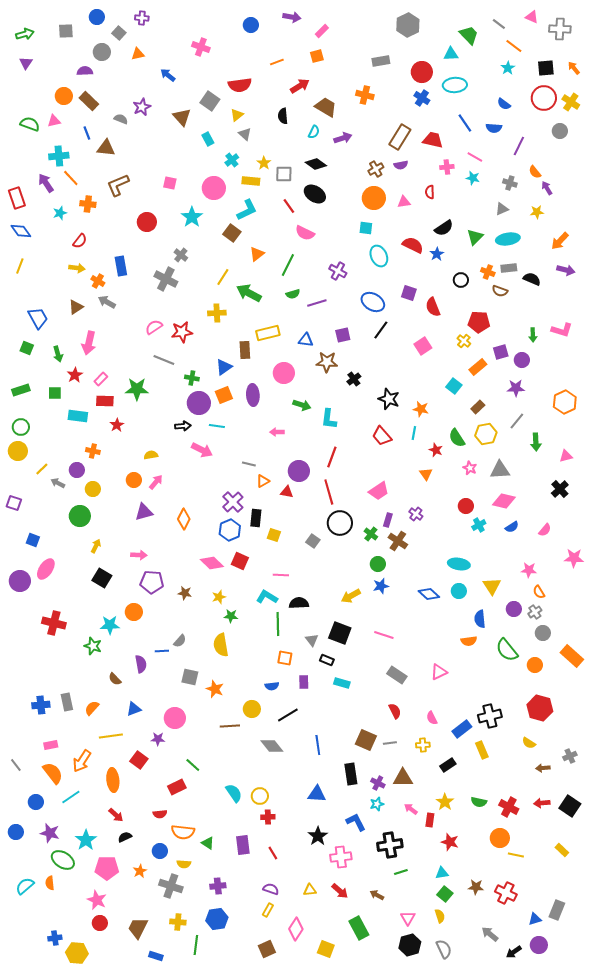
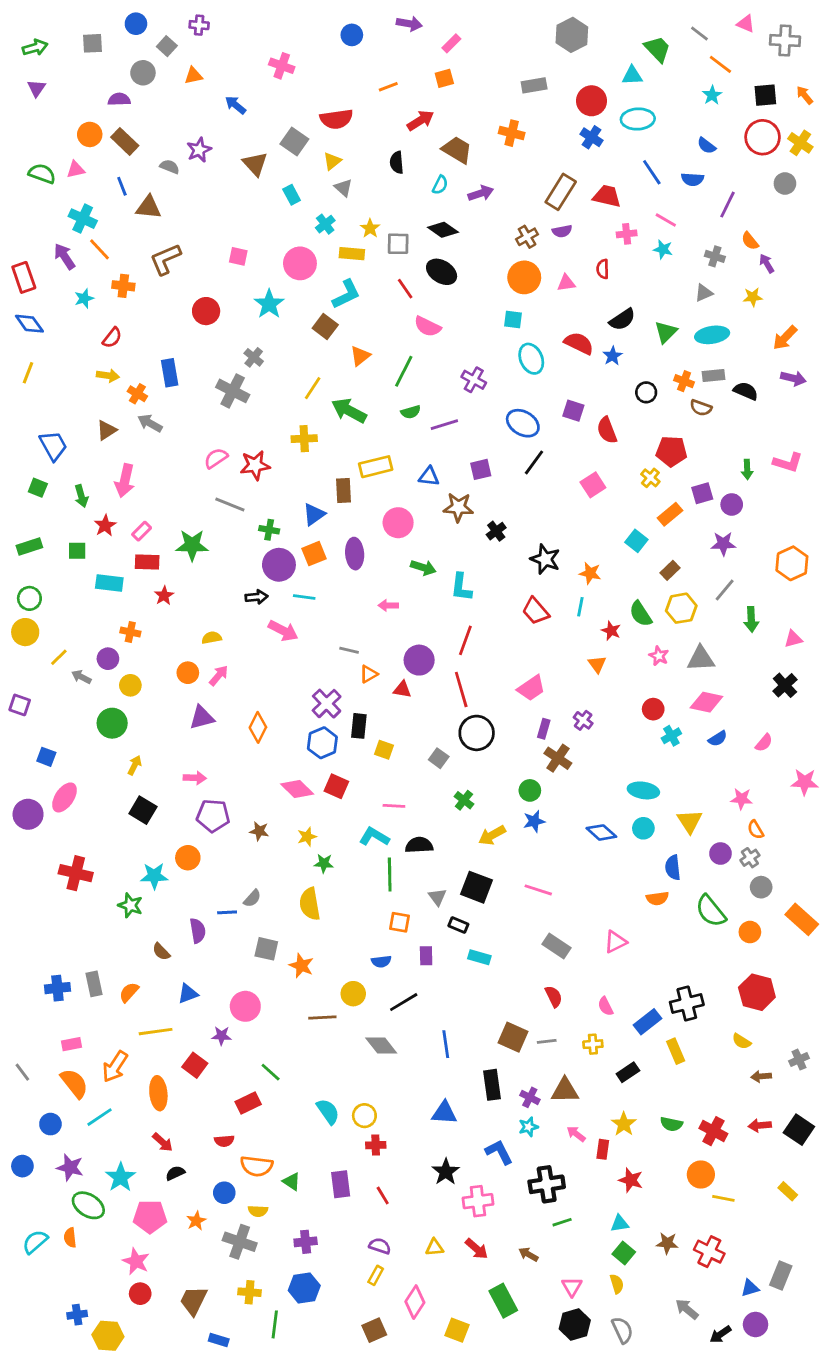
cyan cross: (59, 156) -> (83, 219), turned 30
green cross: (371, 534) -> (464, 800), moved

